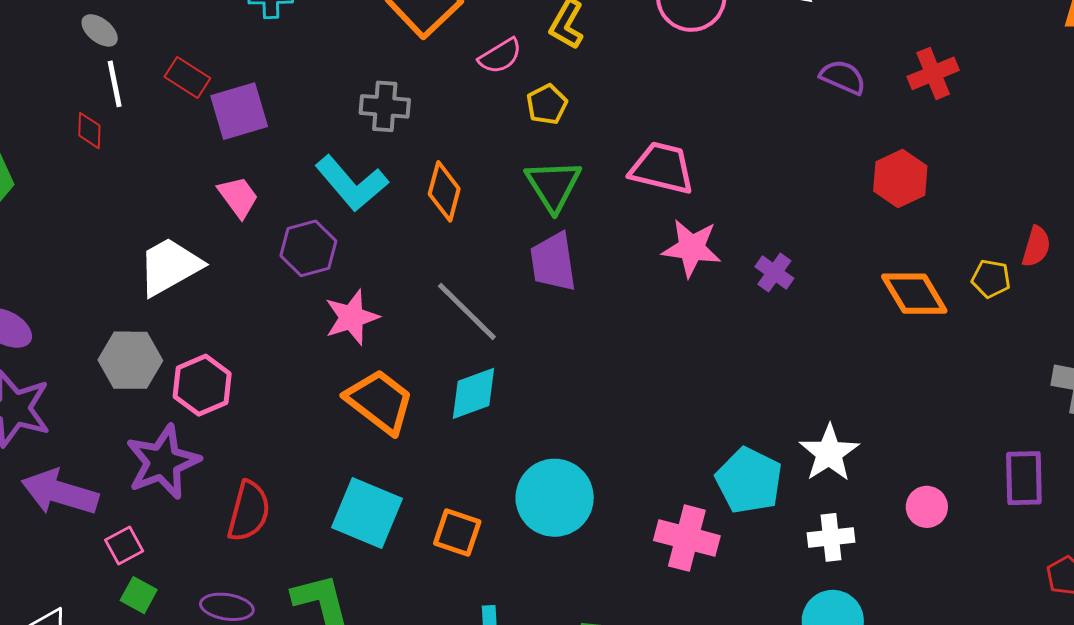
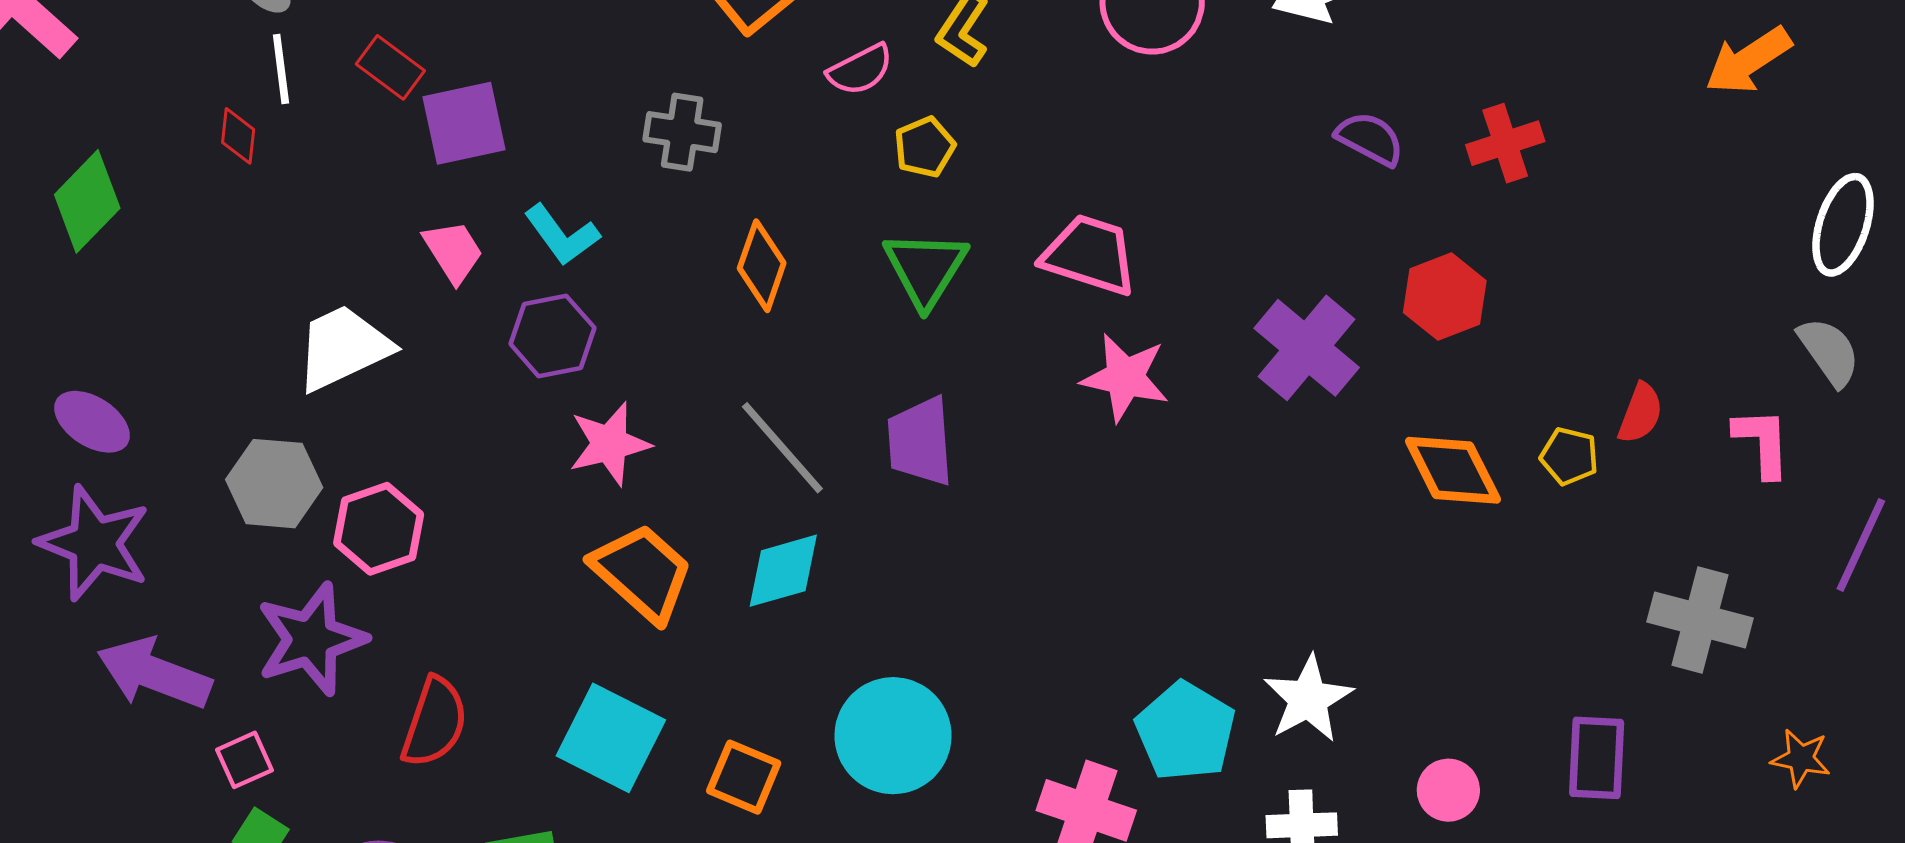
cyan L-shape: (351, 183) -> (562, 235), moved, size x0.7
purple trapezoid: (553, 262) -> (920, 441), moved
purple cross: (774, 273) -> (1307, 348), moved, size x1.8

